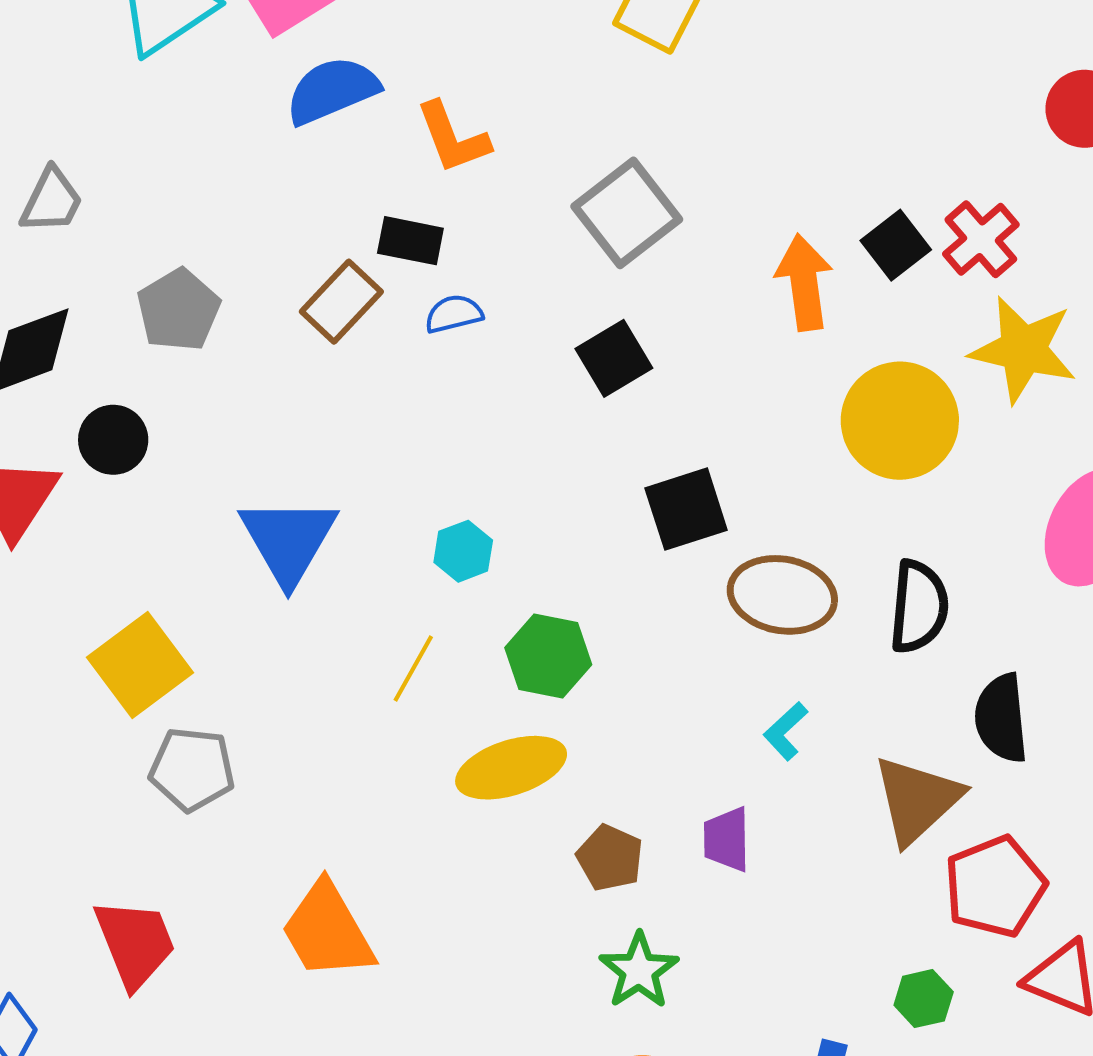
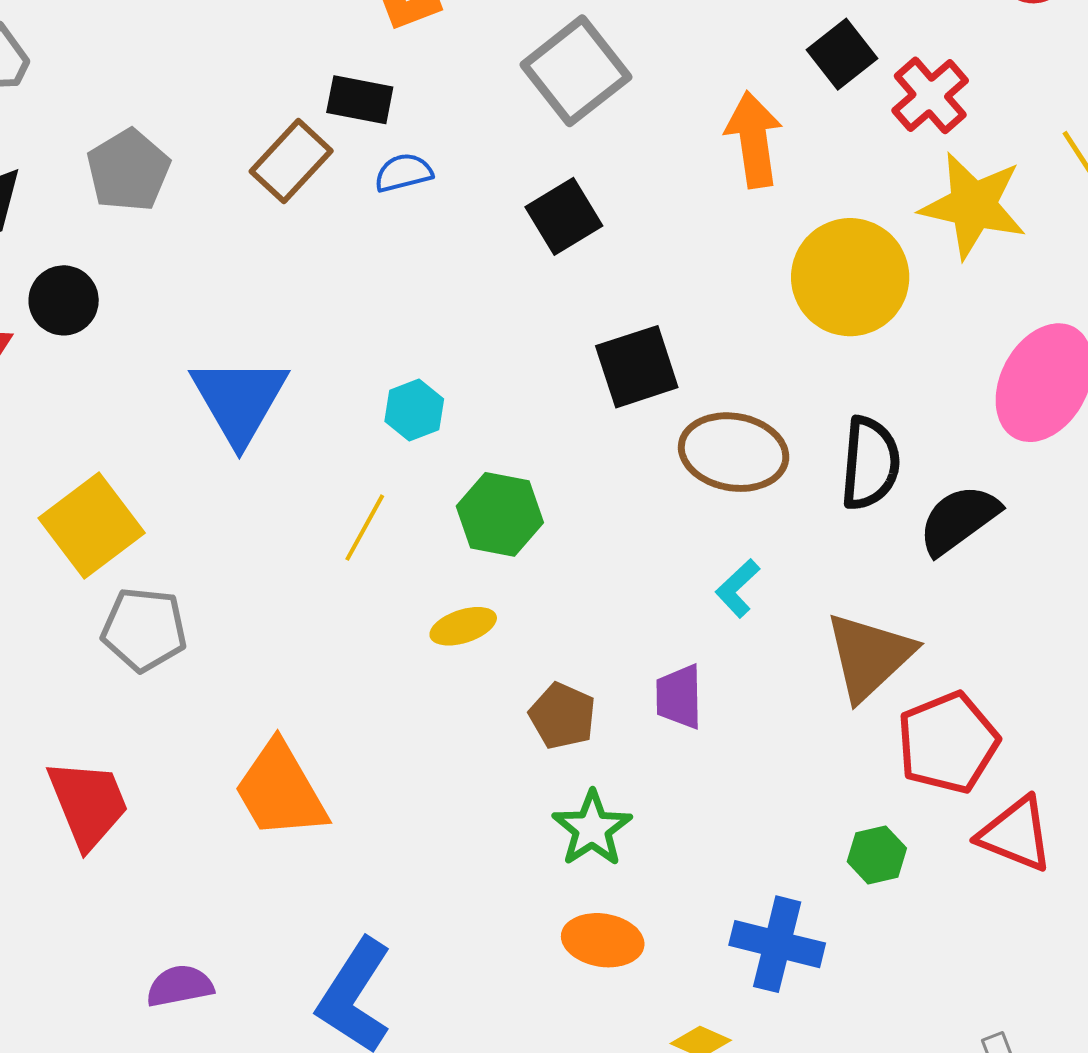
black square: (896, 245) -> (842, 54), moved
black semicircle: (1001, 718) -> (959, 520), moved, turned 60
yellow ellipse: (511, 768) -> (463, 626), size x0.6

